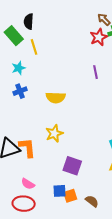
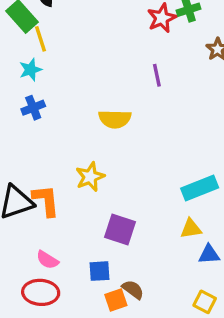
yellow line: (34, 47) -> (40, 39), moved
yellow semicircle: (56, 97) -> (115, 119), moved
orange square: (70, 196) -> (116, 300), moved
brown semicircle: (92, 201) -> (133, 289), moved

